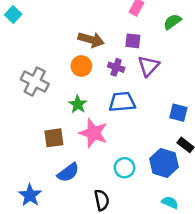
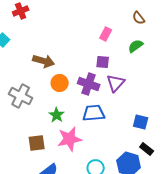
brown arrow: (91, 40) -> (44, 61), moved
purple cross: (116, 67) -> (89, 84), size x1.5
pink star: (93, 133) -> (70, 139), turned -30

